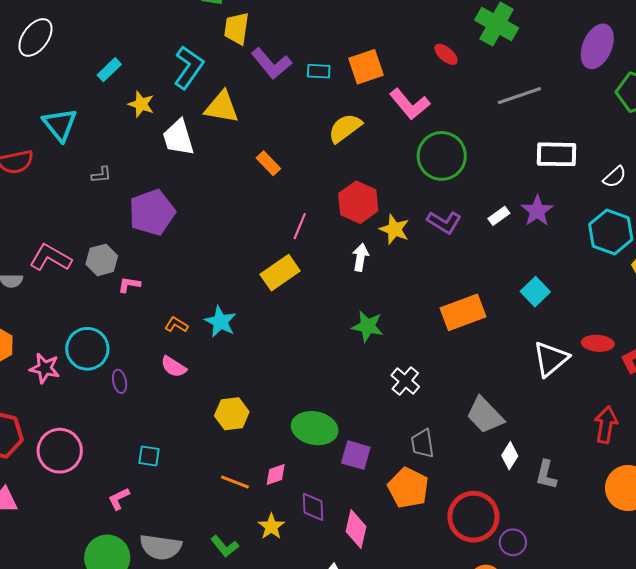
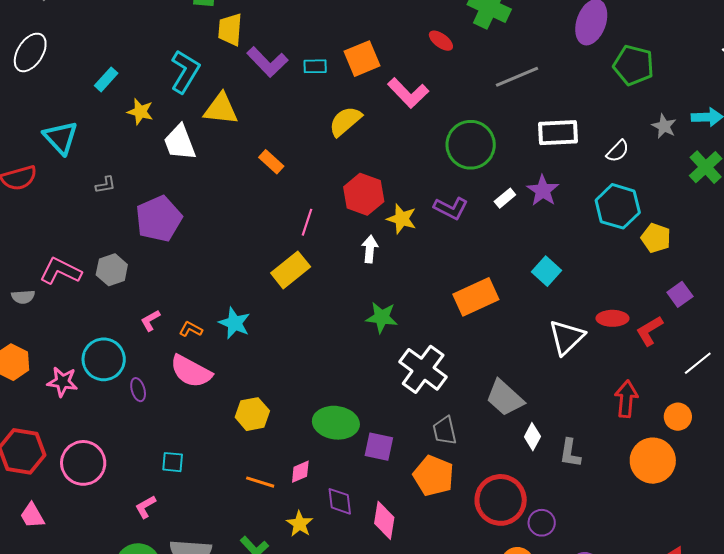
green circle: (442, 156) -> (471, 145), moved
pink L-shape: (129, 285) -> (150, 320), moved, turned -35
pink semicircle: (174, 367) -> (191, 371), size x1.6
white cross: (405, 381) -> (423, 369), size x1.6

